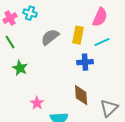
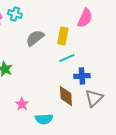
cyan line: (102, 42) -> (67, 58), moved
blue cross: (85, 62) -> (82, 76), moved
gray triangle: (109, 108) -> (94, 98), moved

